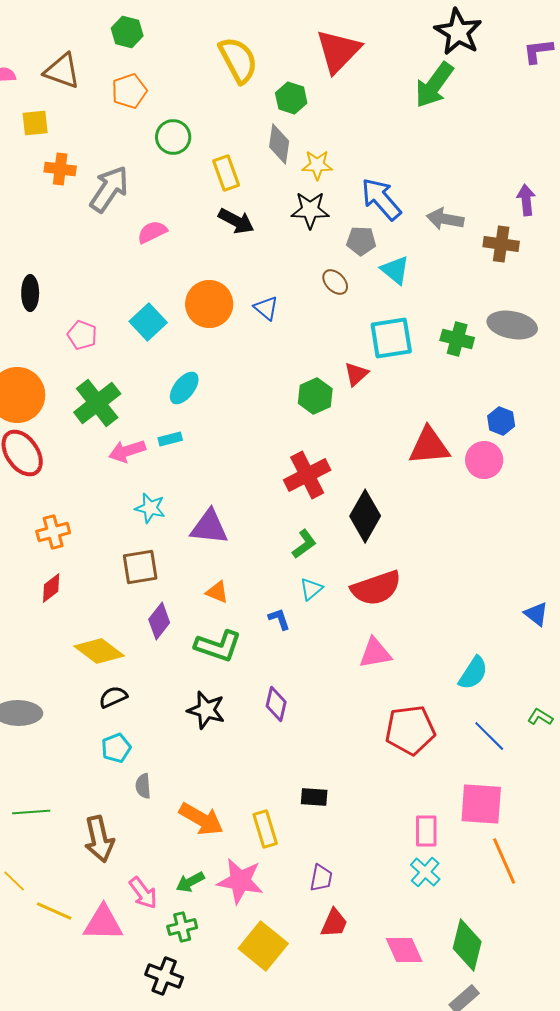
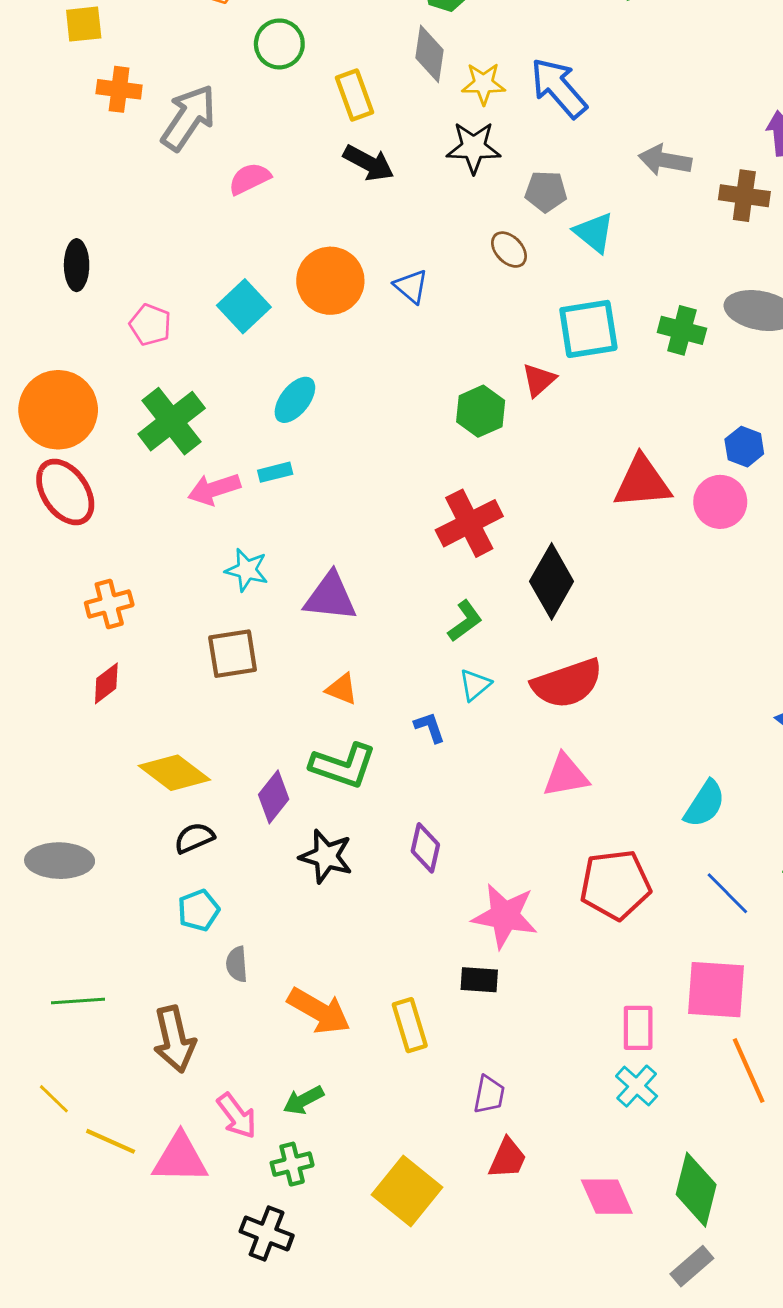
blue arrow: (381, 199) -> (559, 88), moved
purple diamond: (159, 621) -> (274, 797), moved
pink star: (240, 881) -> (505, 916), moved

